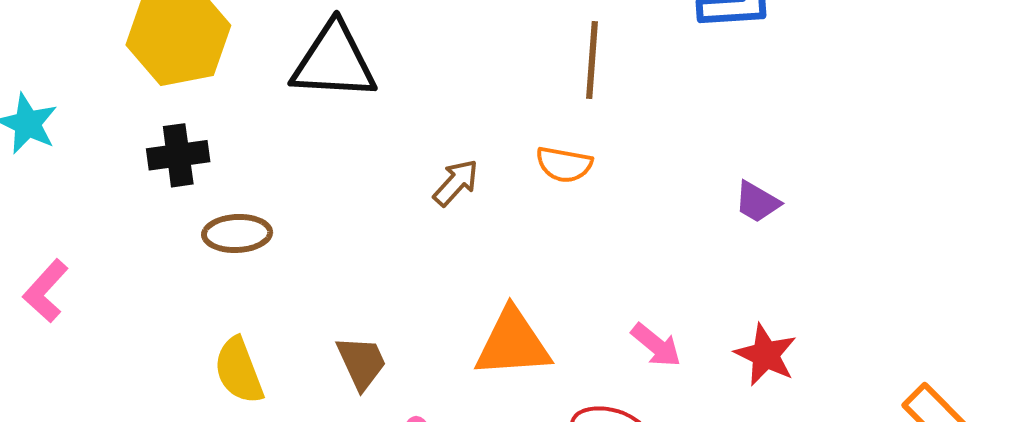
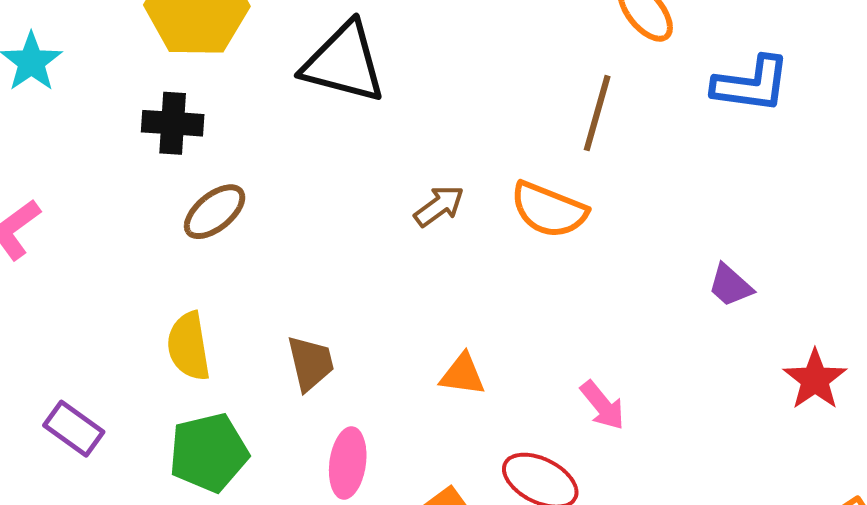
orange semicircle: (564, 164) -> (549, 210), size x1.4
brown ellipse: (237, 233) -> (215, 212), turned -48
orange triangle: (513, 343) -> (463, 375), size x0.6
red star: (766, 355) -> (815, 380), moved

